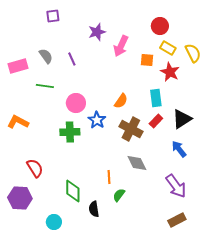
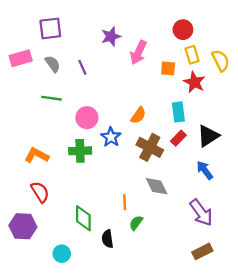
purple square: (53, 16) -> (50, 28), moved, size x1.5
yellow rectangle: (168, 48) -> (192, 55), turned 42
pink rectangle: (18, 66) -> (21, 58), moved
orange L-shape: (18, 122) -> (37, 155), moved

